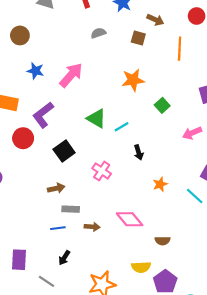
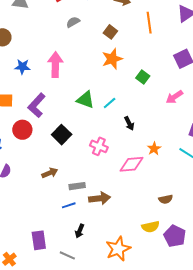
brown square: (138, 38) -> (110, 32), moved, turned 32
pink arrow: (71, 75) -> (55, 65), turned -30
brown arrow: (56, 188) -> (50, 173), moved
pink diamond: (130, 219) -> (132, 164), moved, turned -45
brown arrow: (92, 227) -> (100, 198), size x1.5

